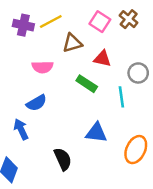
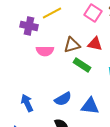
purple cross: (23, 25) -> (29, 26), moved
brown triangle: (72, 43) -> (72, 45), moved
blue semicircle: (36, 103) -> (63, 99), moved

